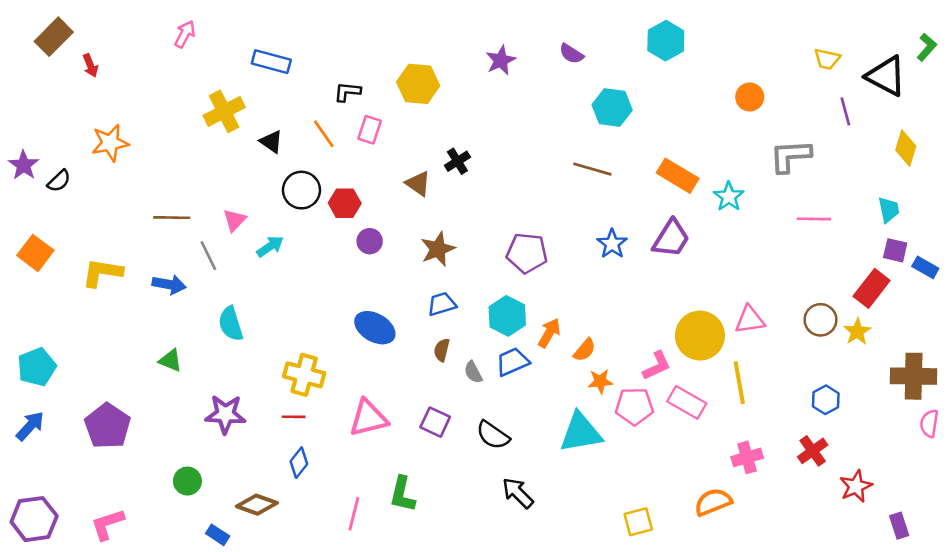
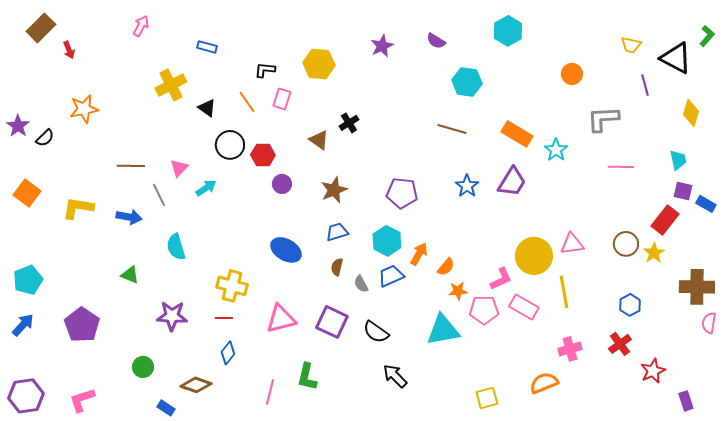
blue rectangle: (271, 62) -> (207, 47), size x0.7
purple square: (435, 422) -> (332, 322), size x1.4

